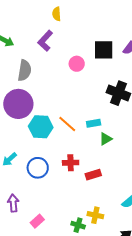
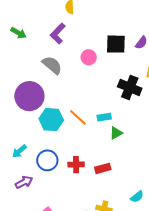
gray semicircle: (24, 70) -> (52, 65), moved, turned -60
red cross: (71, 163) -> (76, 165), moved
purple arrow: (13, 203) -> (24, 182), moved, turned 66

